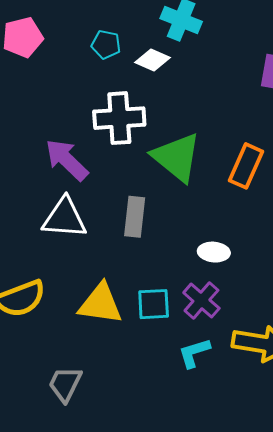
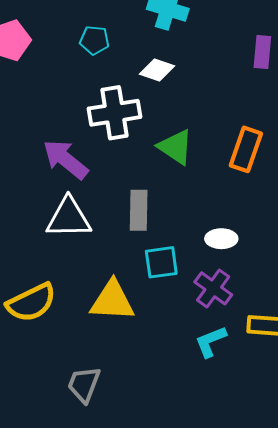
white diamond: (152, 60) -> (157, 70), moved
green triangle: (177, 157) -> (176, 147), size x0.7
cyan square: (154, 304) -> (161, 262), moved

